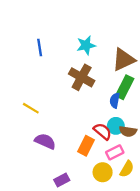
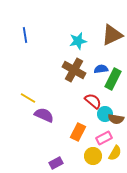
blue line: (40, 47) -> (25, 35), moved
brown triangle: (124, 60) -> (112, 35), moved
blue semicircle: (115, 100) -> (101, 69), moved, turned 72
red semicircle: (103, 131) -> (93, 101), moved
purple semicircle: (45, 141) -> (44, 115), moved

